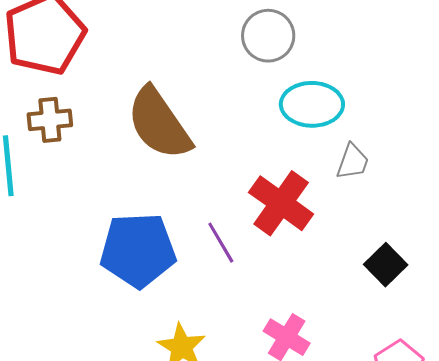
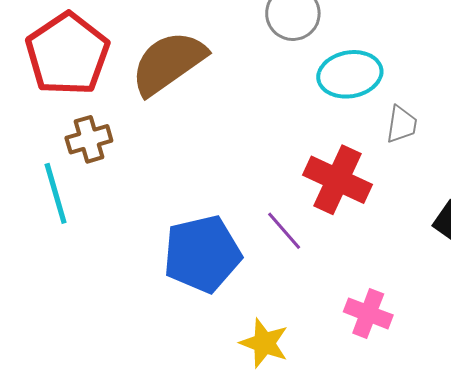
brown semicircle: (159, 123) -> (168, 63), moved, turned 100

